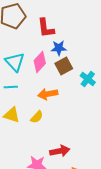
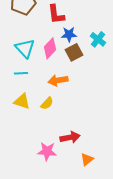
cyan cross: (88, 79) -> (98, 39), moved

